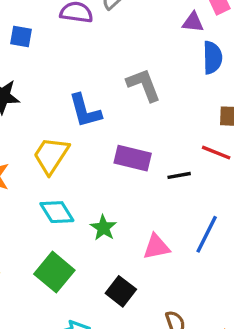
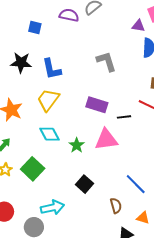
blue L-shape: (85, 111) -> (52, 69), moved
blue line: (207, 234) -> (136, 184), moved, turned -75
pink triangle: (156, 247) -> (106, 140), moved, size x1.4
green square: (54, 272) -> (33, 169), moved

